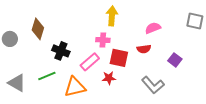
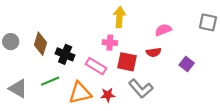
brown diamond: (38, 29) -> (41, 44), moved
pink rectangle: (90, 62) -> (96, 66), turned 72
red star: (109, 78) -> (108, 95), moved
gray L-shape: (153, 85) -> (141, 89), moved

